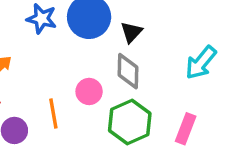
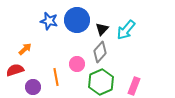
cyan arrow: (201, 63) -> (126, 30), moved
gray diamond: (128, 71) -> (100, 52), turned 40

